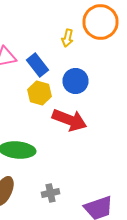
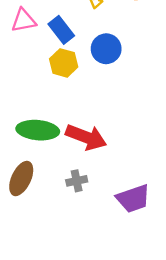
red arrow: (70, 120) -> (86, 137), moved

